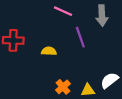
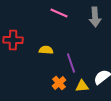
purple line: (80, 37) -> (71, 63), moved

